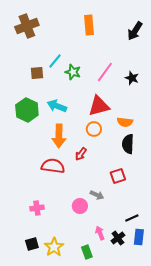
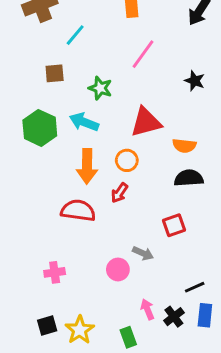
cyan line: (55, 61) -> (75, 35), moved
green star: (73, 72) -> (100, 88), moved
pink line: (105, 72) -> (143, 54), moved
orange circle: (94, 129) -> (127, 160), moved
black semicircle: (128, 144) -> (189, 178), turned 84

